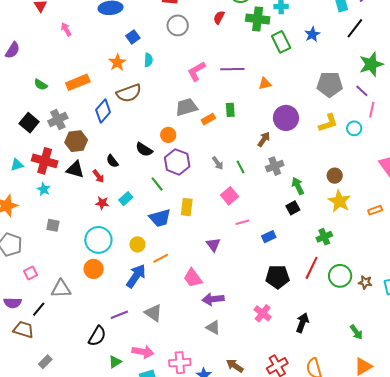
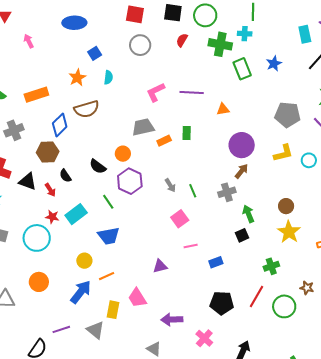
brown arrow: (264, 139) -> (241, 171), moved
brown hexagon: (76, 141) -> (48, 152), moved
cyan rectangle: (126, 199) -> (76, 214), size x1.5
yellow rectangle: (187, 207) -> (113, 310), moved
cyan circle: (98, 240) -> (37, 238), moved
purple triangle: (213, 245) -> (160, 266), turned 49
brown star: (365, 282) -> (307, 288), moved
purple arrow: (213, 299) -> (172, 320), moved

